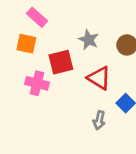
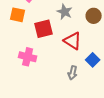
pink cross: (37, 83) -> (28, 57), moved

